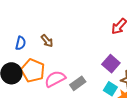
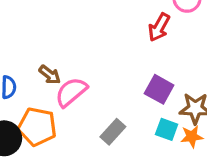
pink semicircle: (55, 79) -> (71, 92), moved

